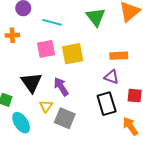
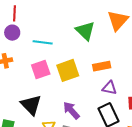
orange rectangle: (119, 56) -> (102, 66), moved
purple arrow: (61, 87) -> (71, 110), moved

